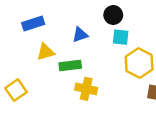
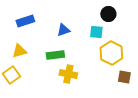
black circle: (113, 15) -> (108, 14), moved
yellow triangle: (46, 52) -> (19, 51), moved

